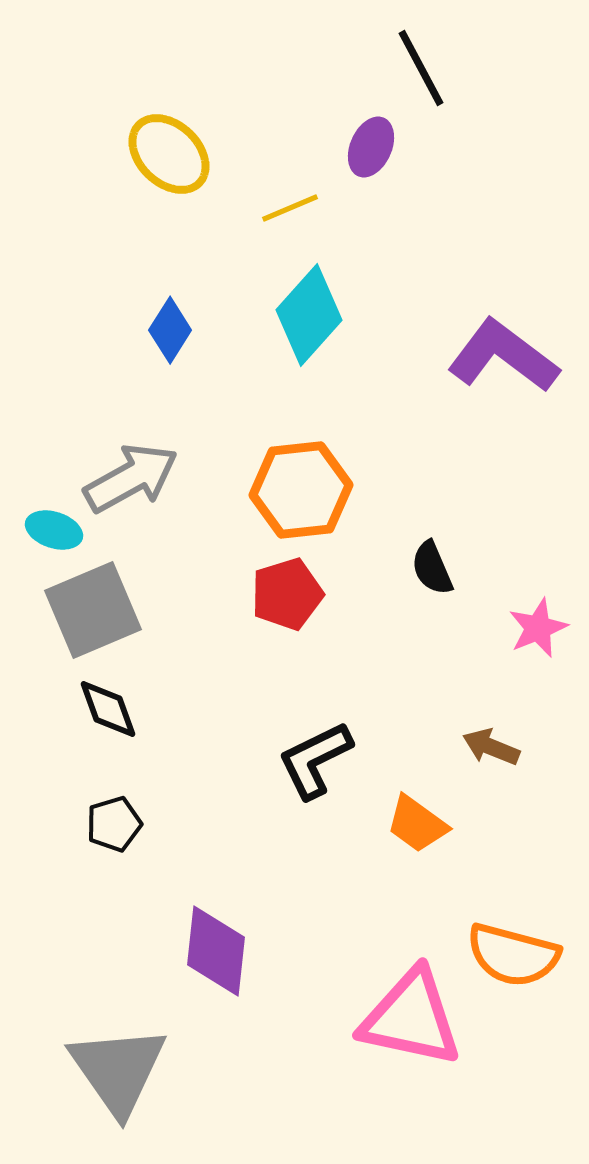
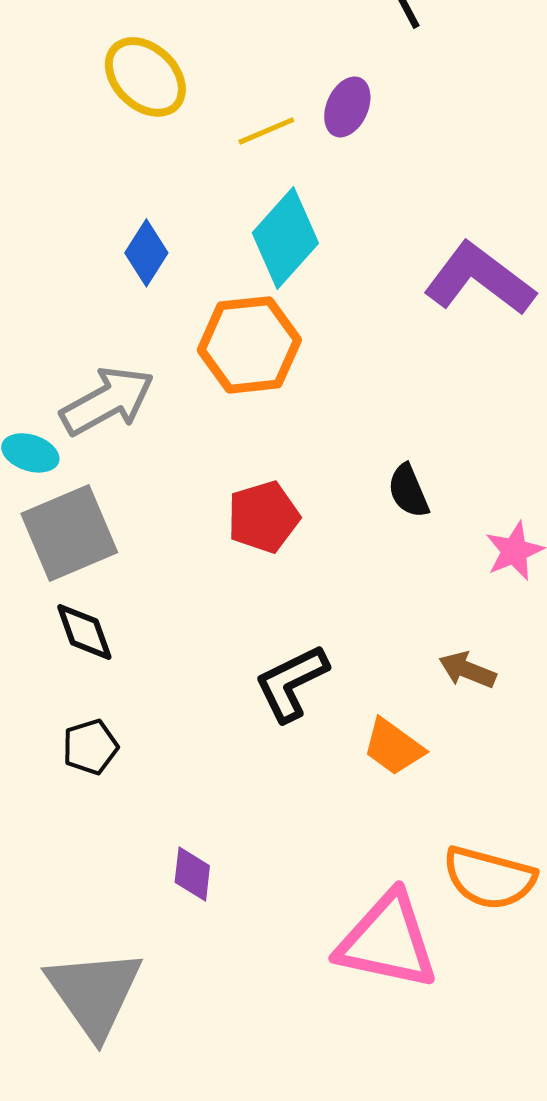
purple ellipse: (371, 147) -> (347, 107), moved
orange hexagon: (301, 490) -> (249, 345), moved
purple diamond: (216, 951) -> (192, 874), size x0.6

